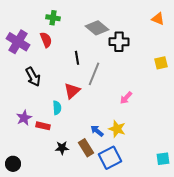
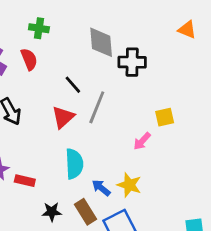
gray diamond: (97, 28) -> (101, 42), turned 45
black line: (77, 58) -> (73, 85), turned -32
yellow square: (161, 63) -> (165, 117), moved
red triangle: (72, 91) -> (63, 117), moved
cyan semicircle: (57, 108) -> (74, 164), moved, size x1.5

